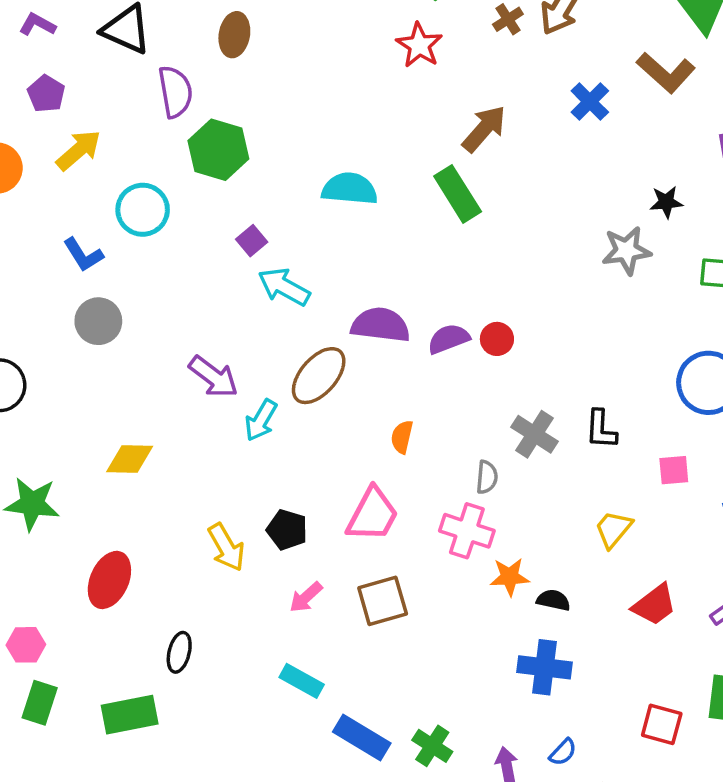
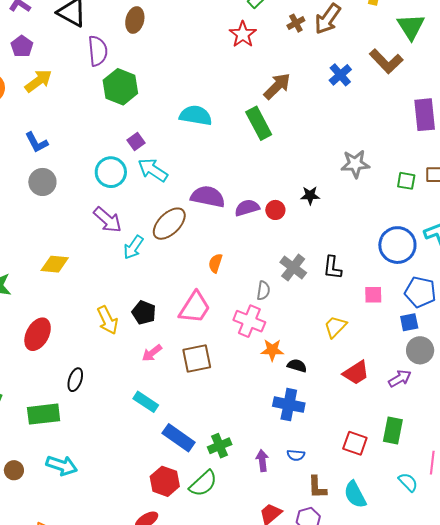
black star: (666, 202) -> (310, 195), moved
cyan circle: (143, 210) -> (111, 172), moved
green cross: (432, 746) -> (220, 446), turned 30
blue semicircle: (563, 752) -> (296, 455), turned 48

